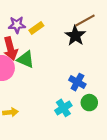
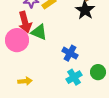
blue cross: (77, 82) -> (70, 53), moved

